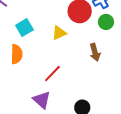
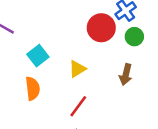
yellow triangle: (59, 33) -> (77, 69), moved
brown arrow: (95, 52) -> (126, 75), turned 36

